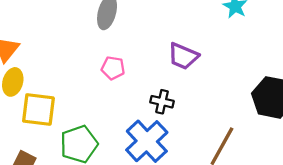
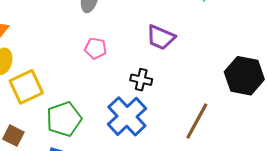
yellow square: (38, 110) -> (26, 87), turned -32

